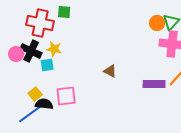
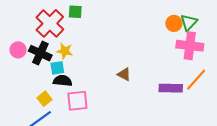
red cross: (40, 23) -> (50, 23), turned 32
pink circle: (16, 54) -> (18, 50), moved
black semicircle: (44, 104) -> (63, 81), moved

